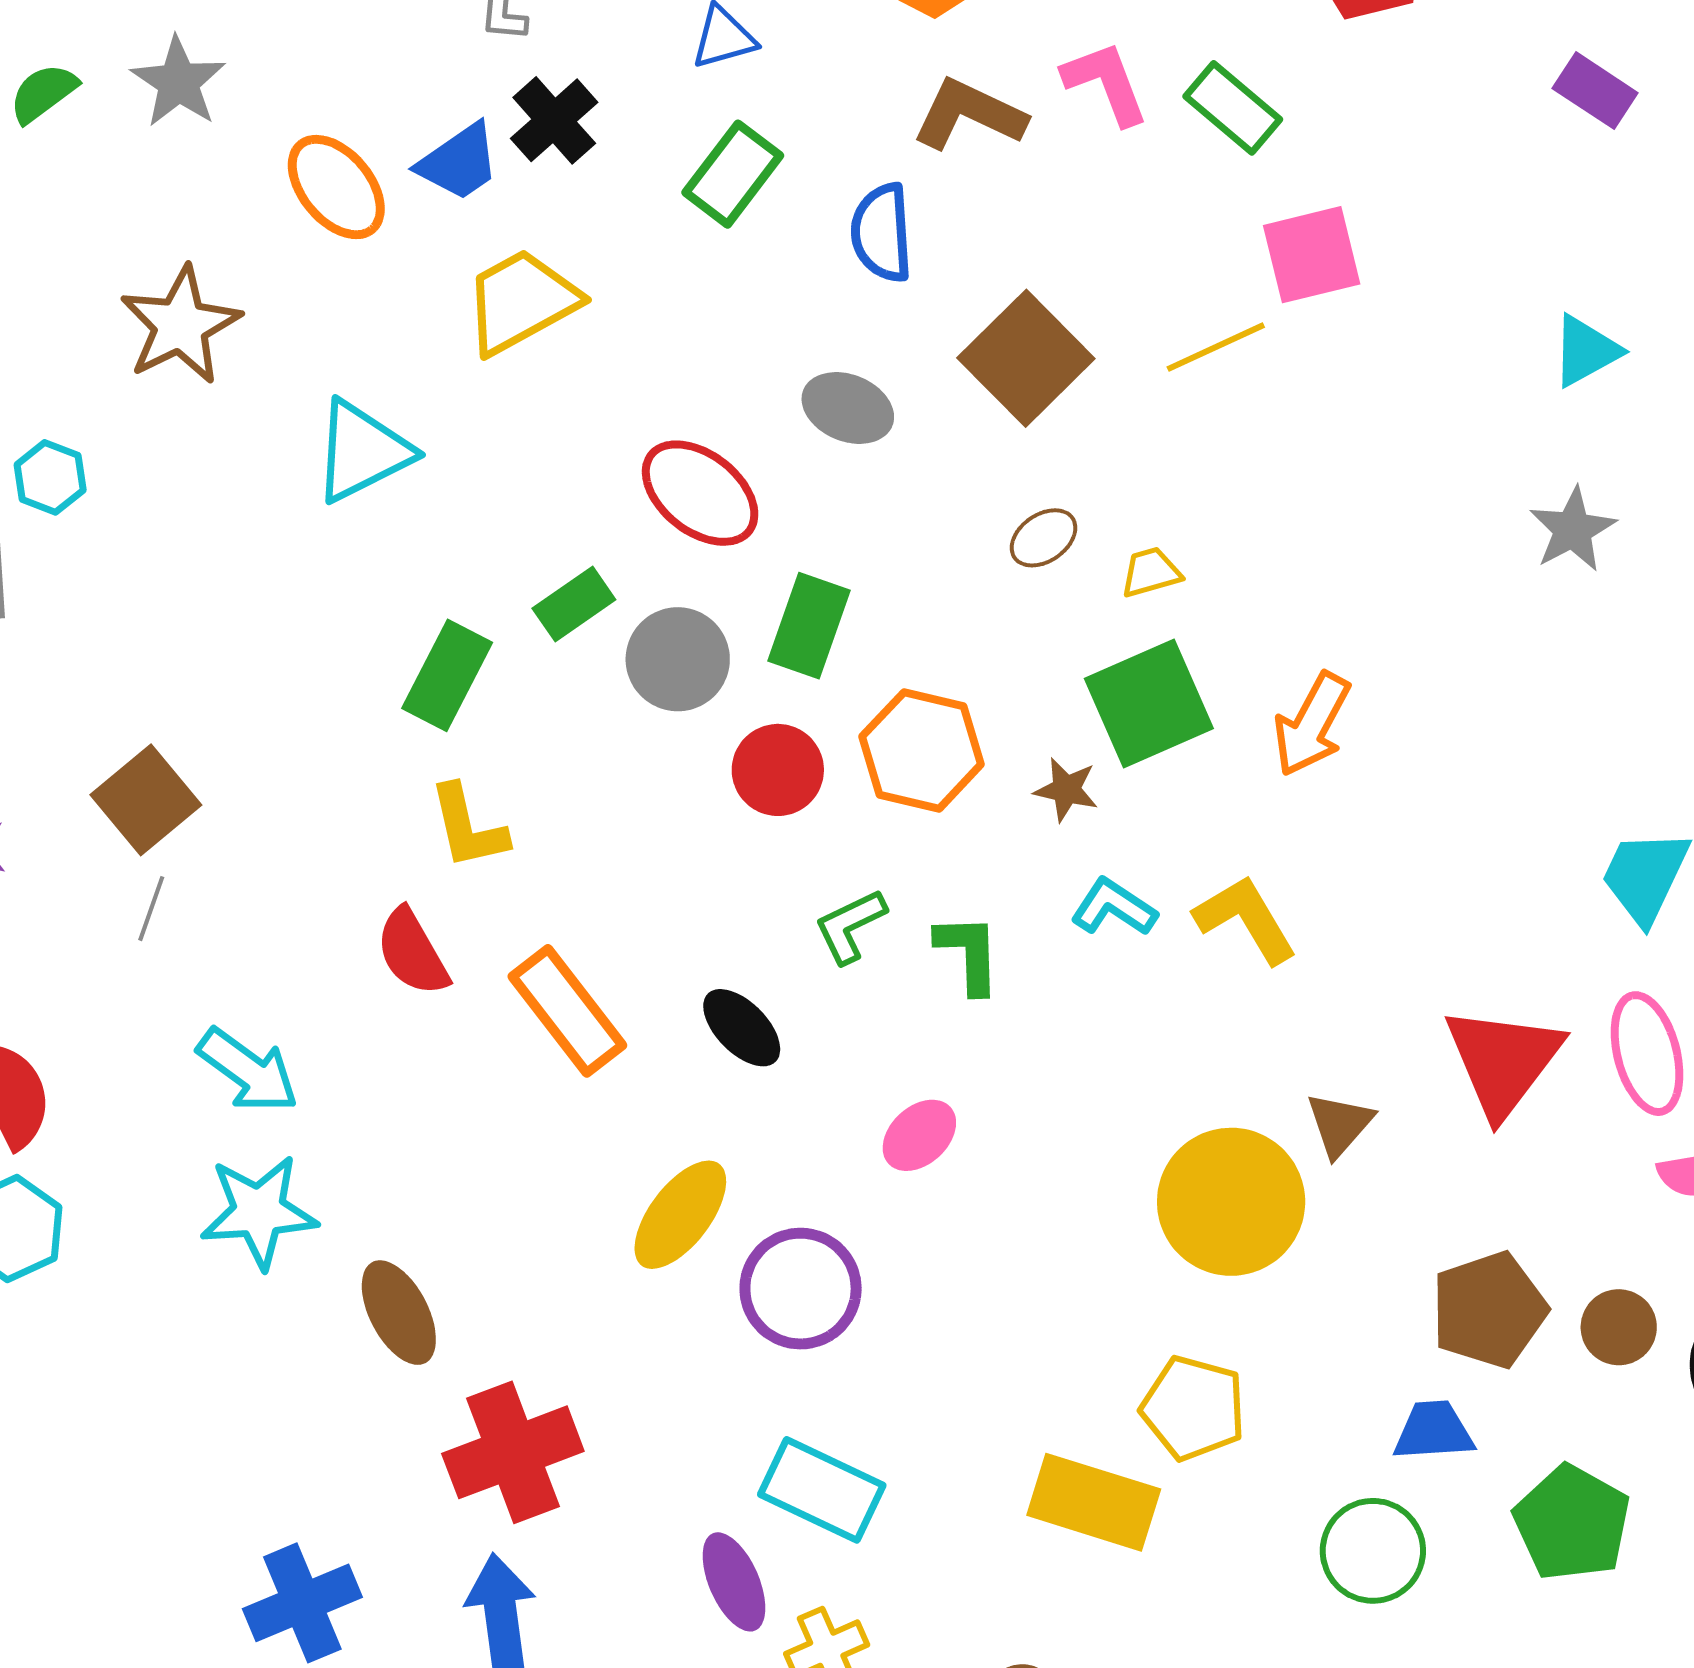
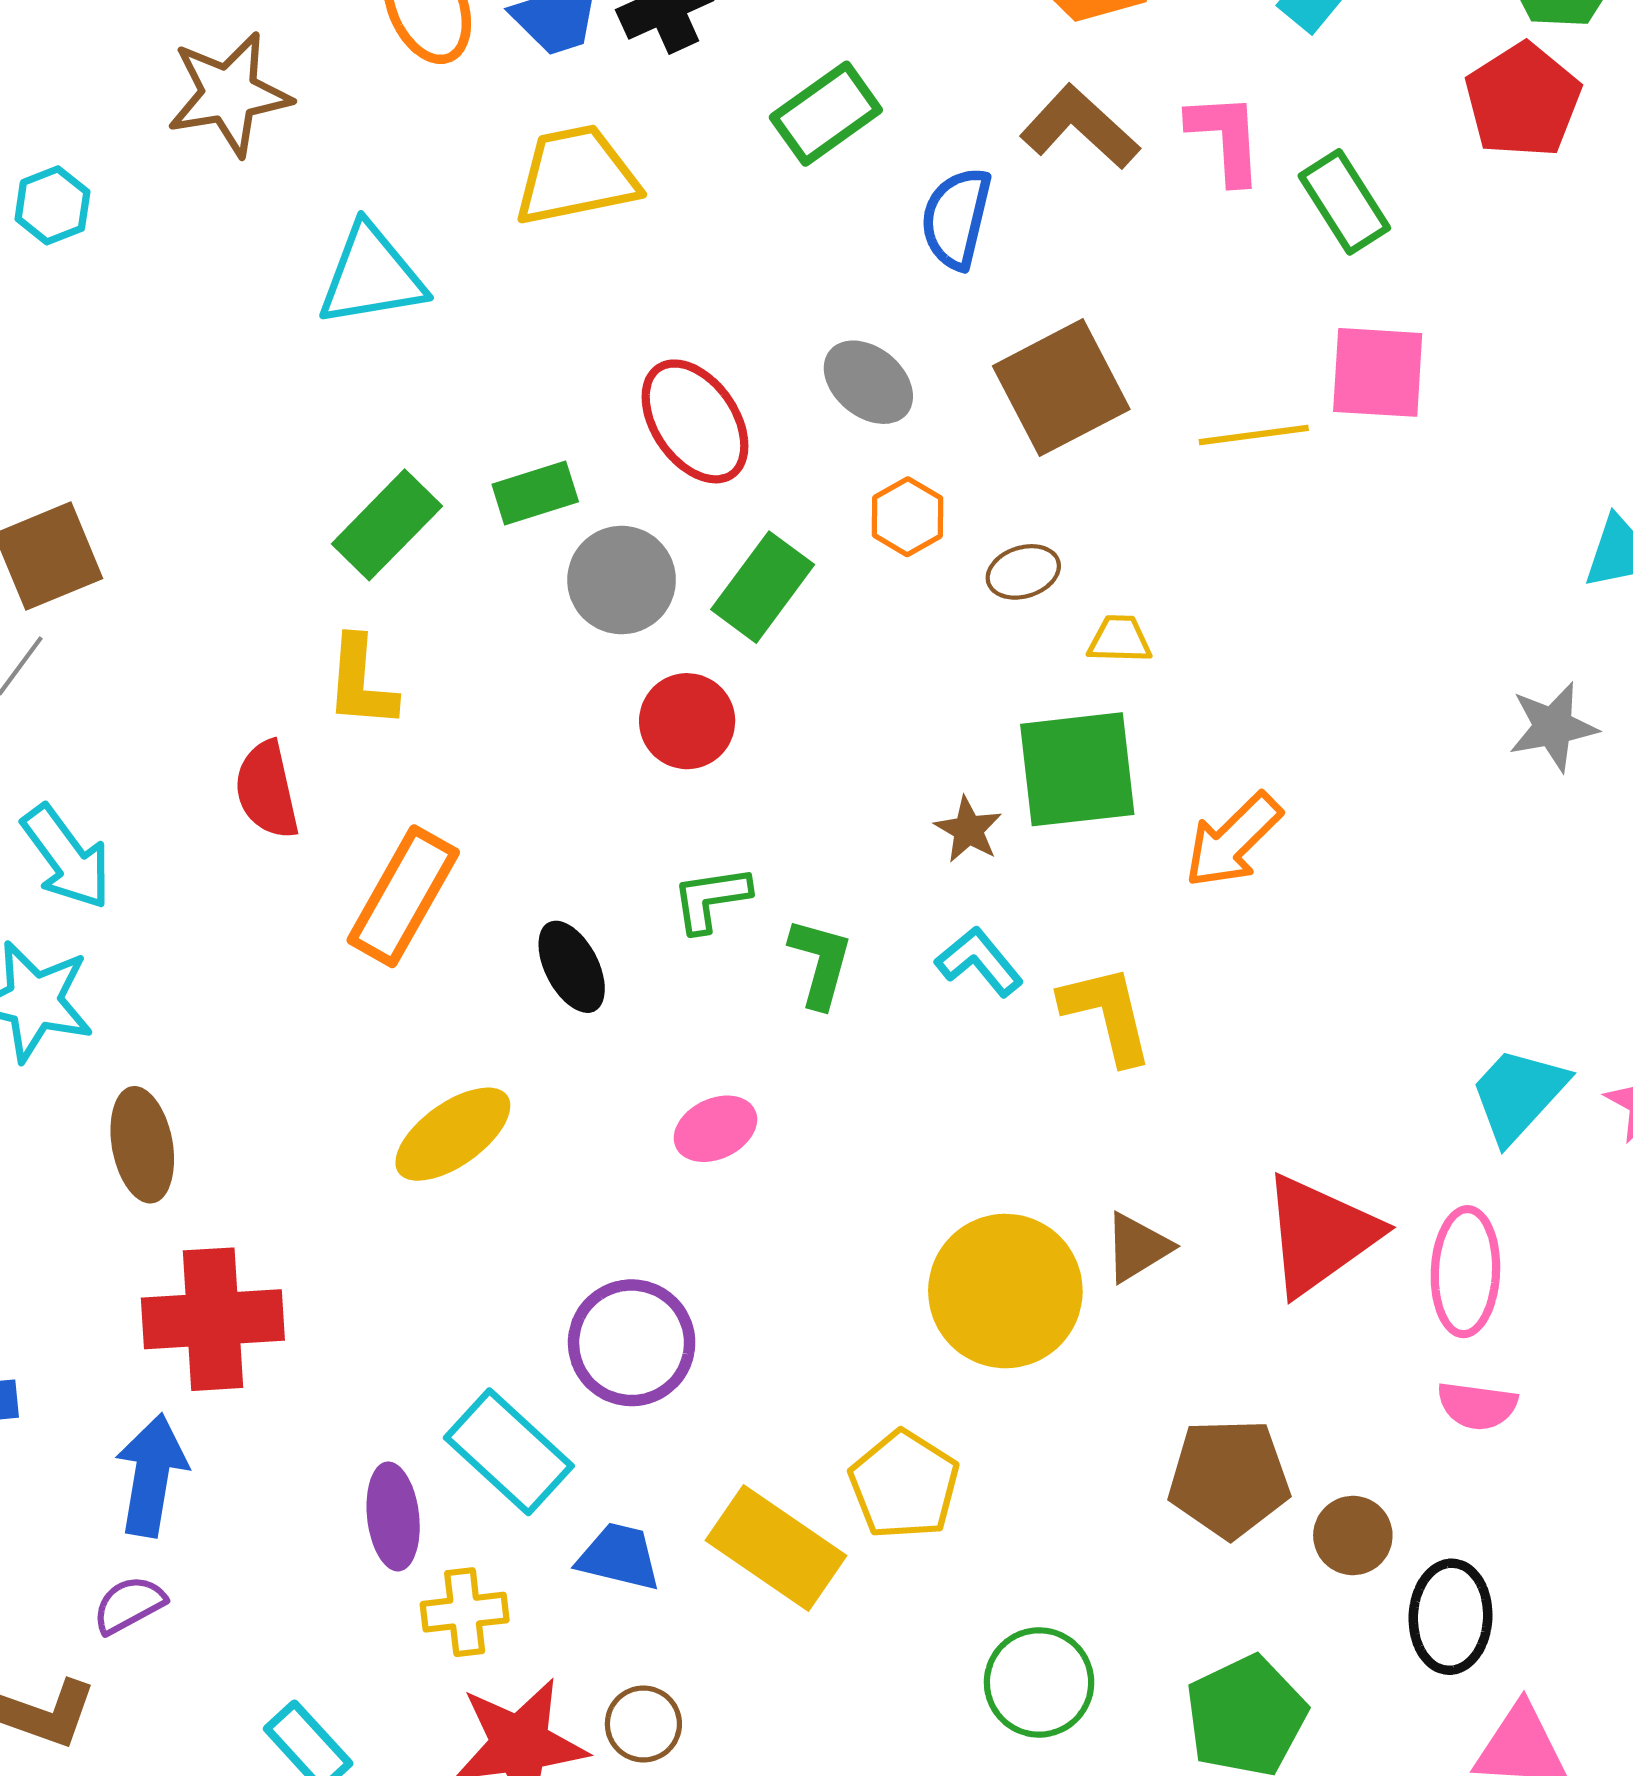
orange hexagon: (922, 750) -> (908, 517), moved, size x0.6
orange rectangle: (567, 1011) -> (403, 896), turned 50
purple circle: (801, 1289) -> (632, 1343), moved
blue trapezoid: (1434, 1431) -> (619, 1557), moved

